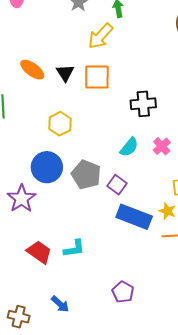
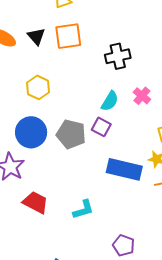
purple square: (117, 185) -> (101, 127), moved
cyan L-shape: (74, 249) -> (83, 210), moved
red trapezoid: (39, 252) -> (35, 202), moved

